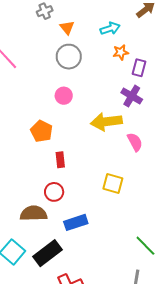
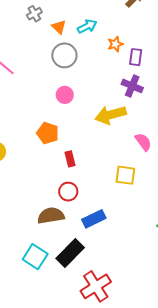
cyan arrow: (110, 29) -> (87, 26), moved
pink semicircle: (135, 142) -> (143, 142), moved

